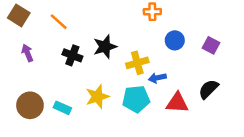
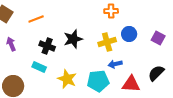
orange line: (59, 22) -> (36, 19), turned -63
yellow cross: (137, 63) -> (107, 42), moved
yellow star: (97, 97) -> (67, 79), turned -30
cyan rectangle: (62, 108) -> (39, 67), moved

